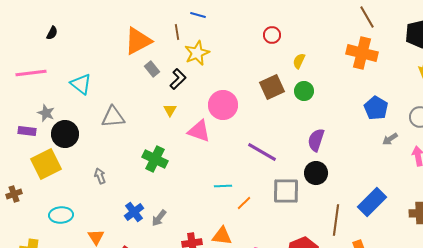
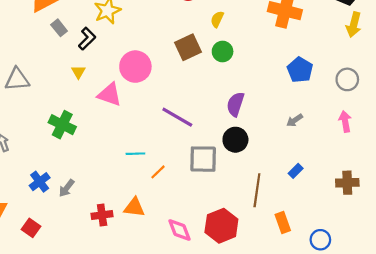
gray arrow: (390, 139) -> (295, 120), moved
blue rectangle: (372, 202) -> (296, 171), size x0.5

